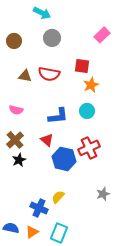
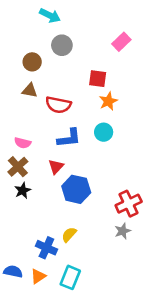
brown circle: (14, 41) -> (32, 62), moved
red semicircle: (49, 74) -> (58, 105), moved
pink semicircle: (16, 110) -> (23, 143), moved
red triangle: (47, 140) -> (56, 167), turned 32
red cross: (89, 148) -> (129, 204), moved

